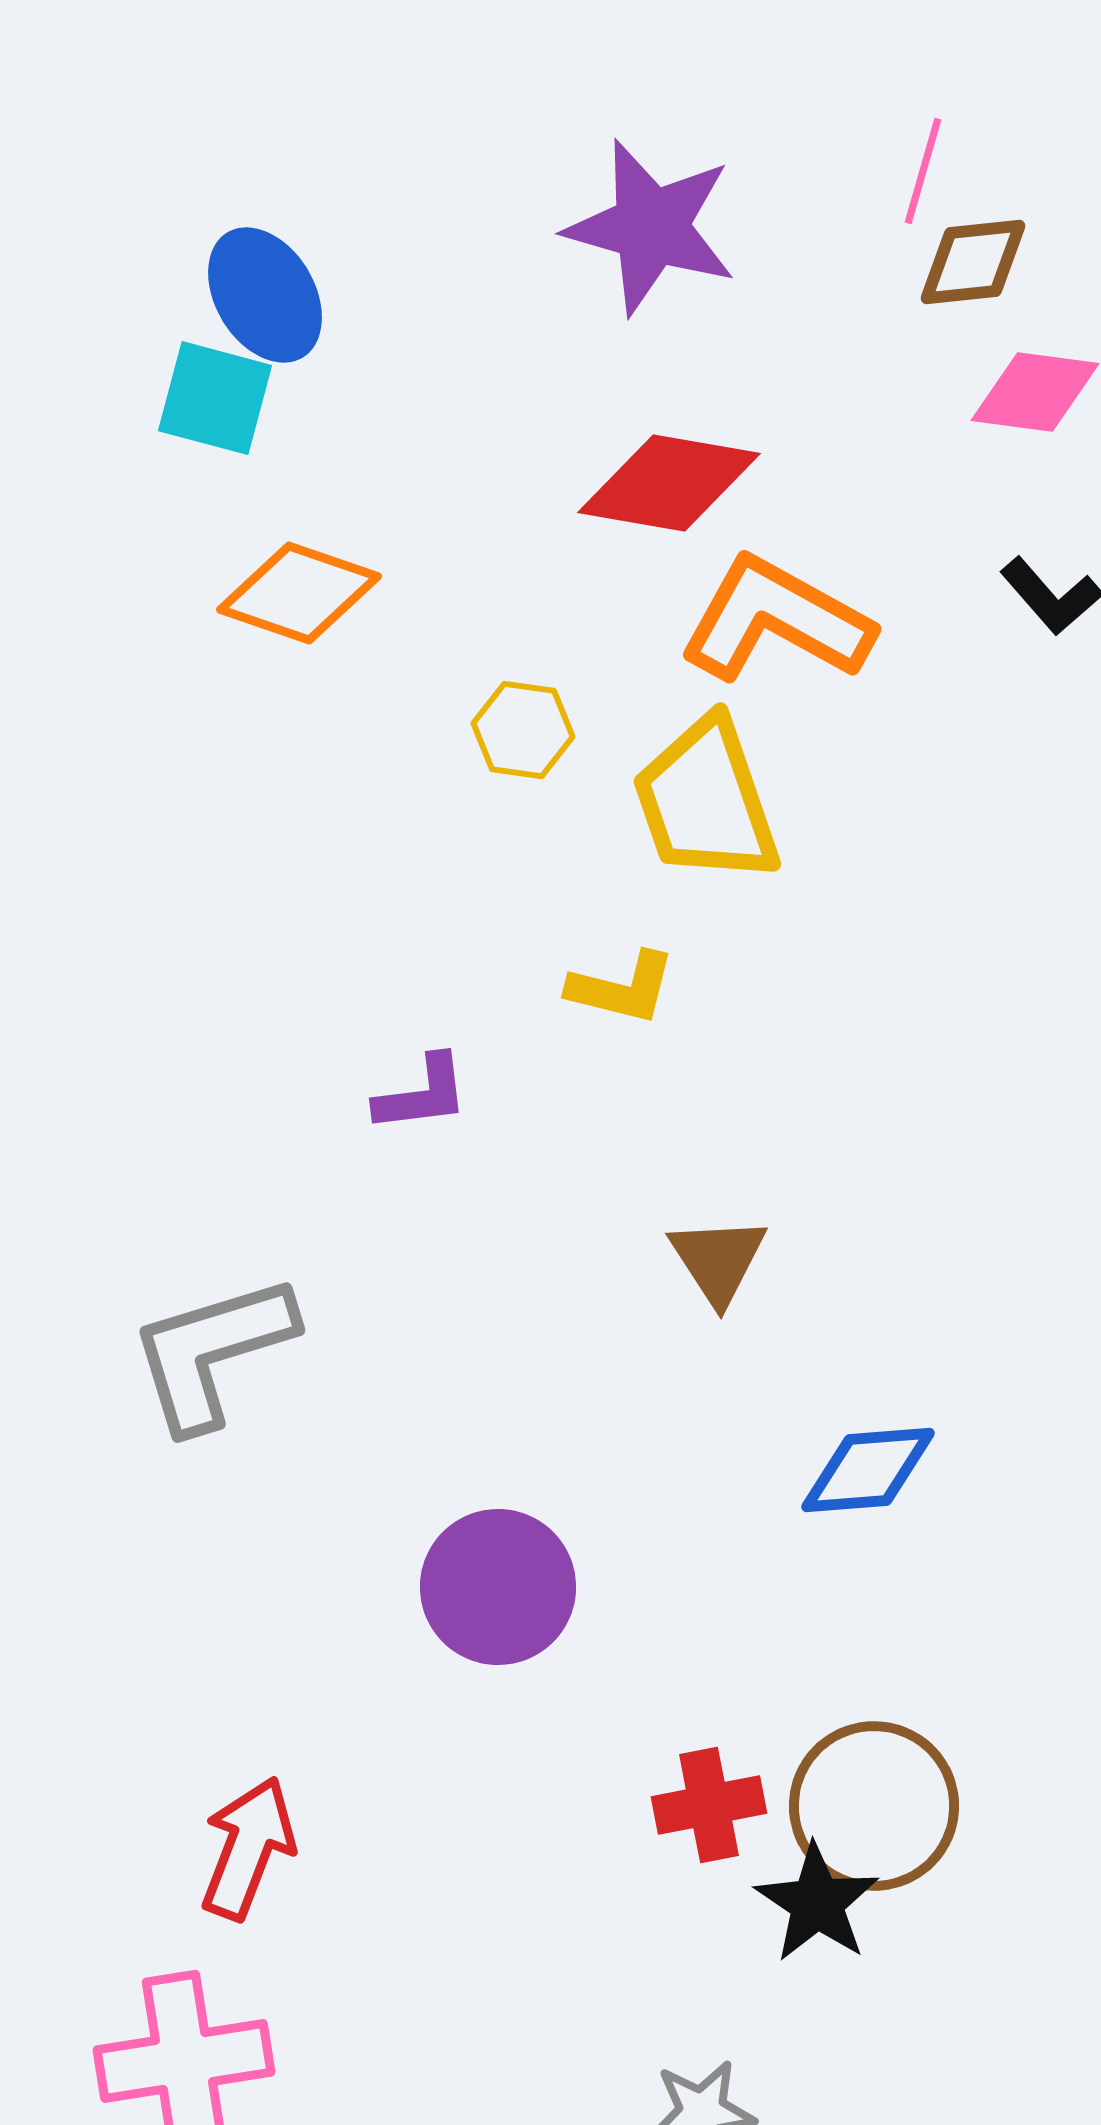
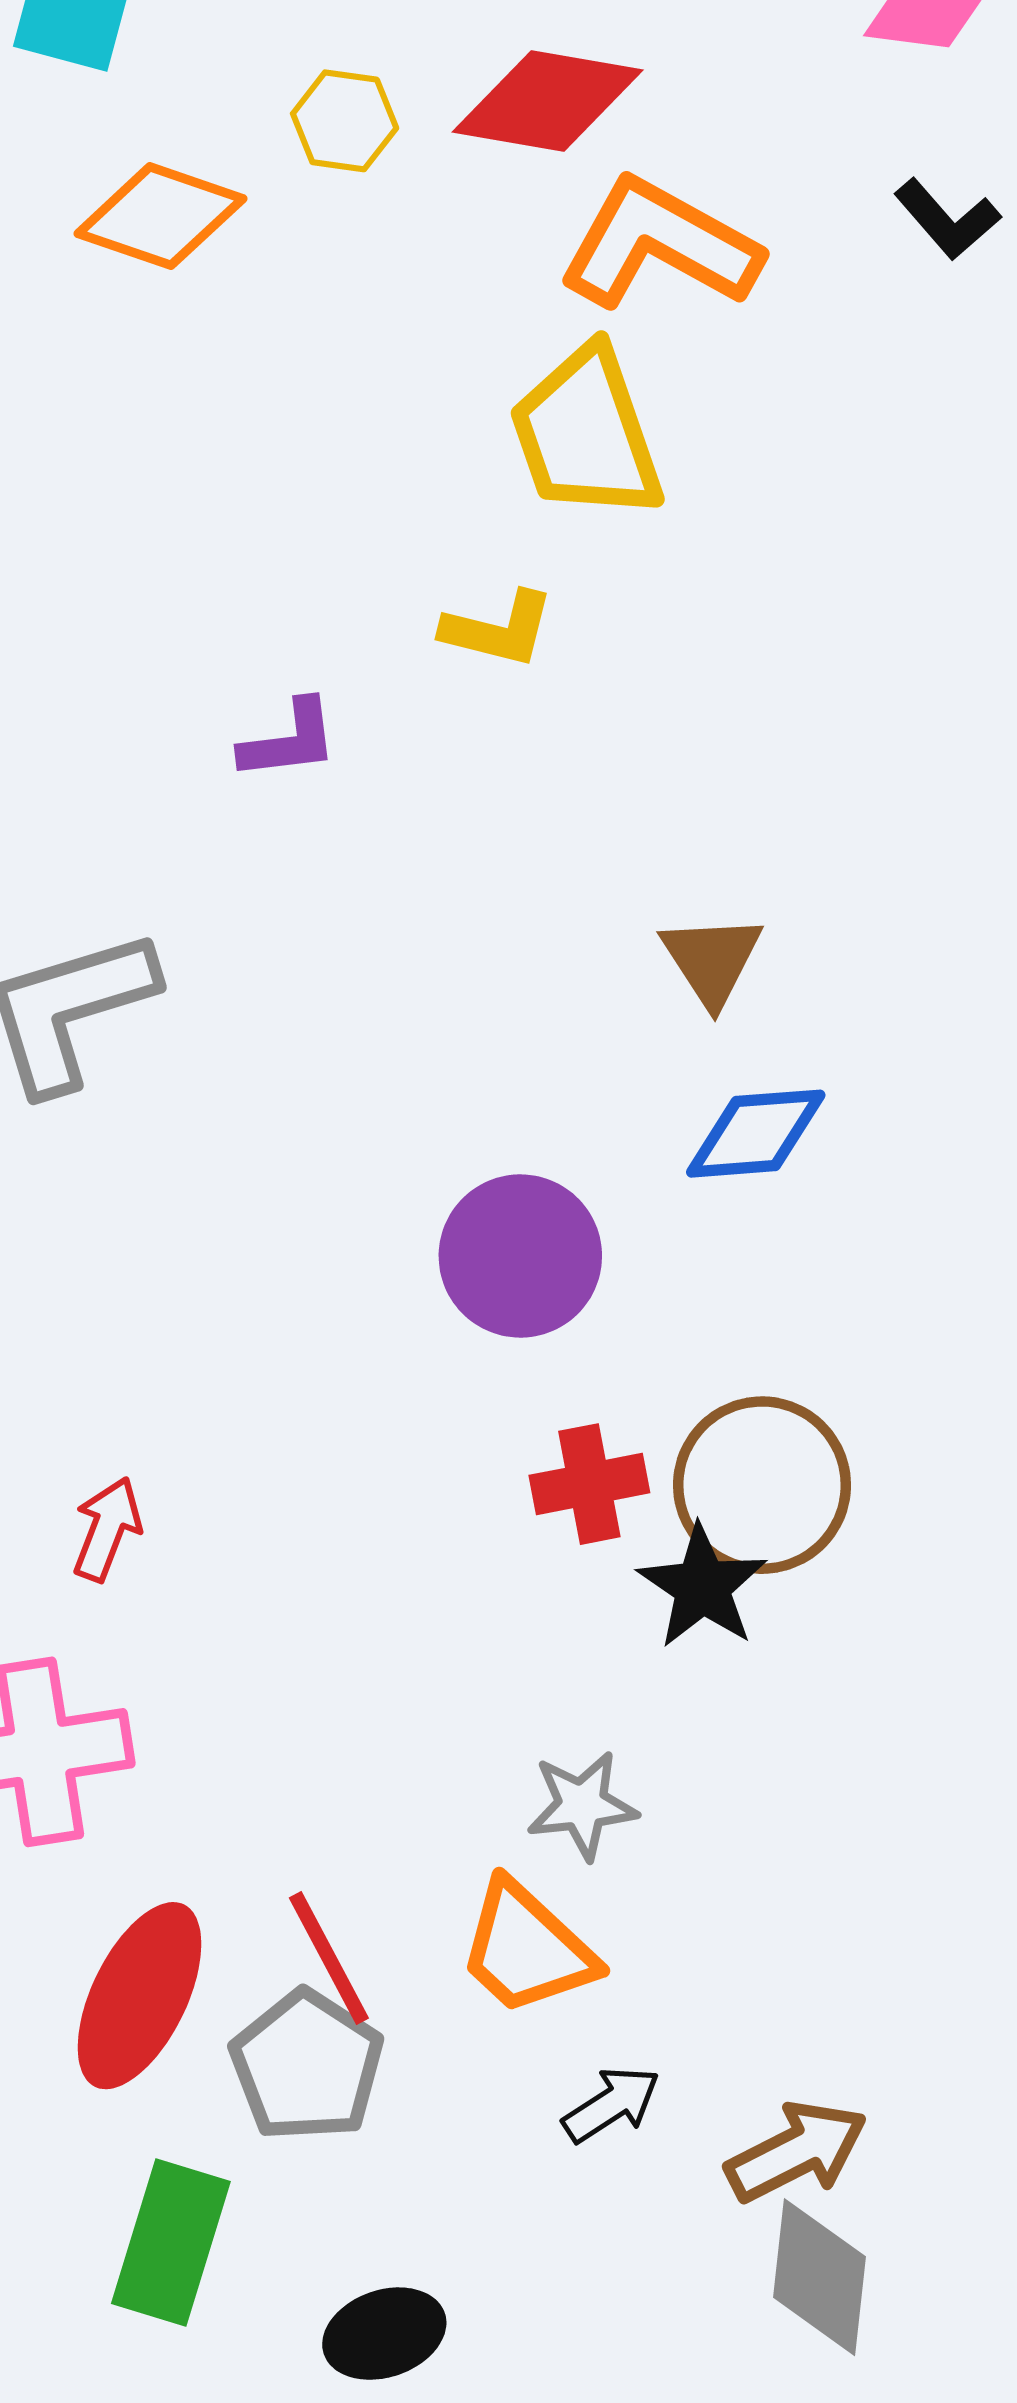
yellow hexagon: (523, 730) -> (345, 121), moved
brown triangle: (718, 1260) -> (712, 960), moved
purple circle: (498, 1587) -> (520, 1256), moved
red arrow: (248, 1848) -> (107, 1529), size x0.7

